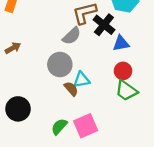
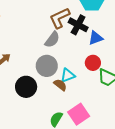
red circle: (123, 71) -> (93, 63), moved
black circle: (18, 109) -> (26, 87), moved

